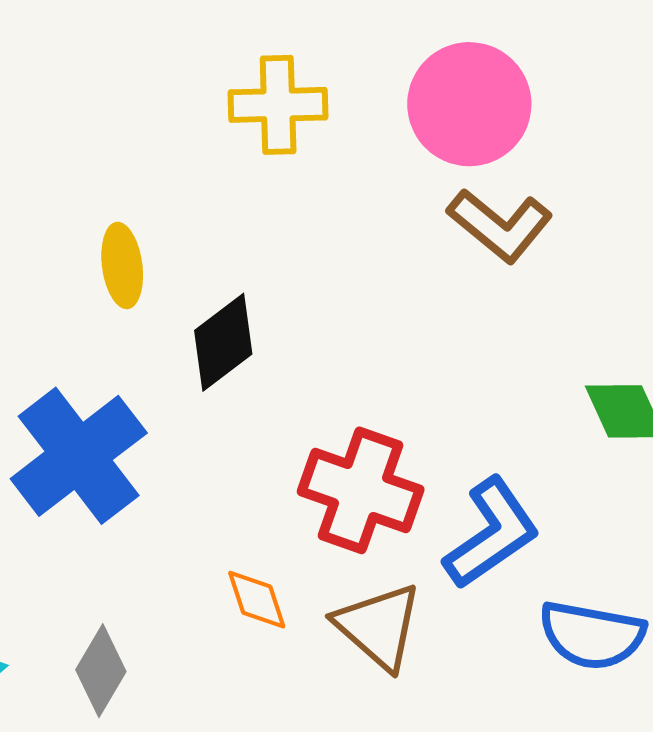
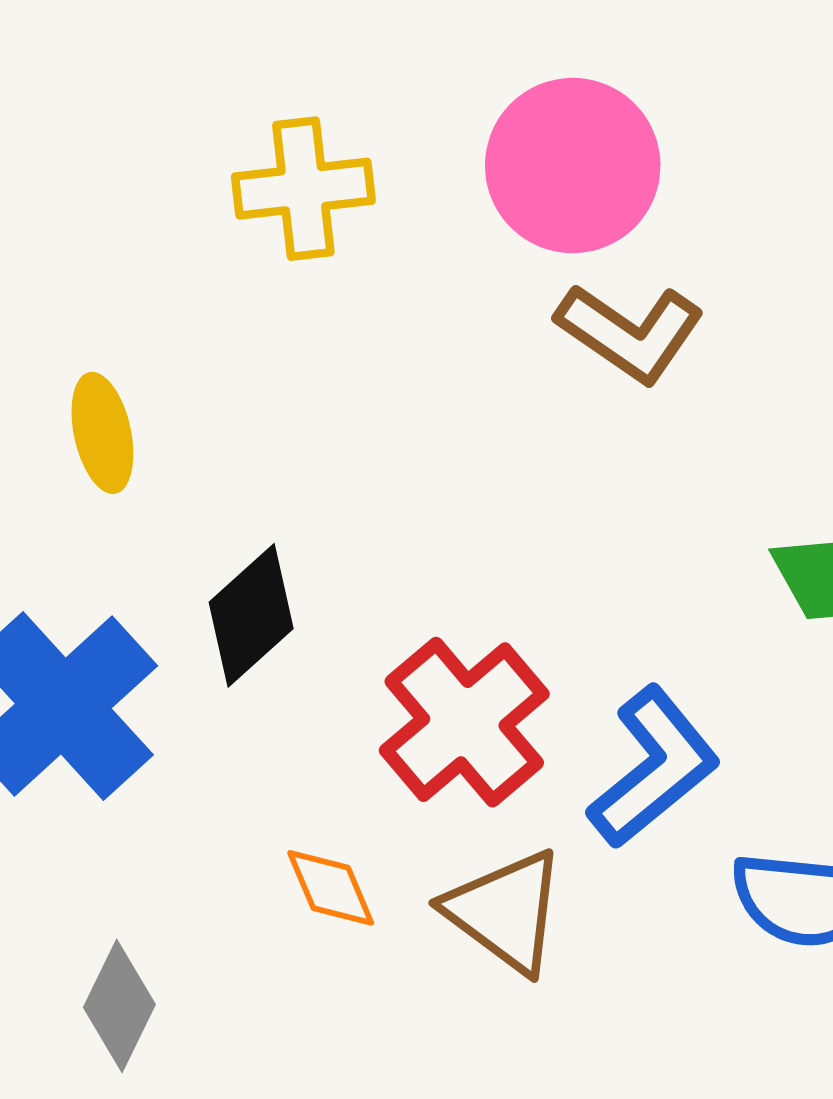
black diamond: (223, 342) -> (251, 615), moved
red cross: (361, 490) -> (464, 722), turned 35

